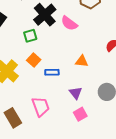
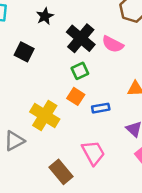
green square: (30, 36) -> (80, 71), moved

